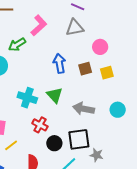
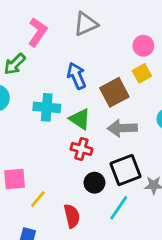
pink circle: (100, 47) -> (143, 46), moved
brown square: (85, 69) -> (114, 92), moved, size x1.5
cyan cross: (27, 98) -> (47, 107), moved
red cross: (40, 125) -> (81, 149), moved

